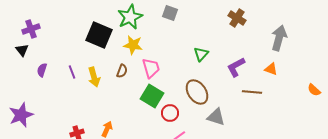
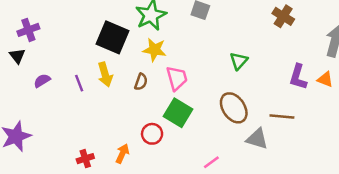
purple L-shape: (236, 67) -> (298, 77), moved, turned -45
purple semicircle: (42, 70) -> (42, 81), turned 40
yellow arrow: (94, 77) -> (105, 74), moved
brown line: (252, 92) -> (282, 117), moved
red circle: (170, 113) -> (152, 134), moved

